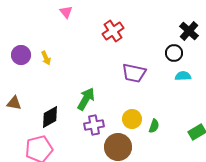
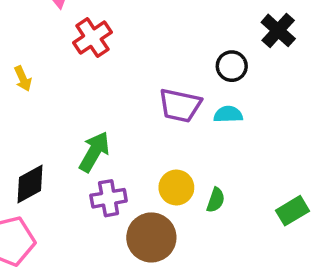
red cross: (113, 31) -> (92, 38), moved
black circle: (174, 53) -> (232, 66), moved
cyan semicircle: (183, 76) -> (228, 114), moved

